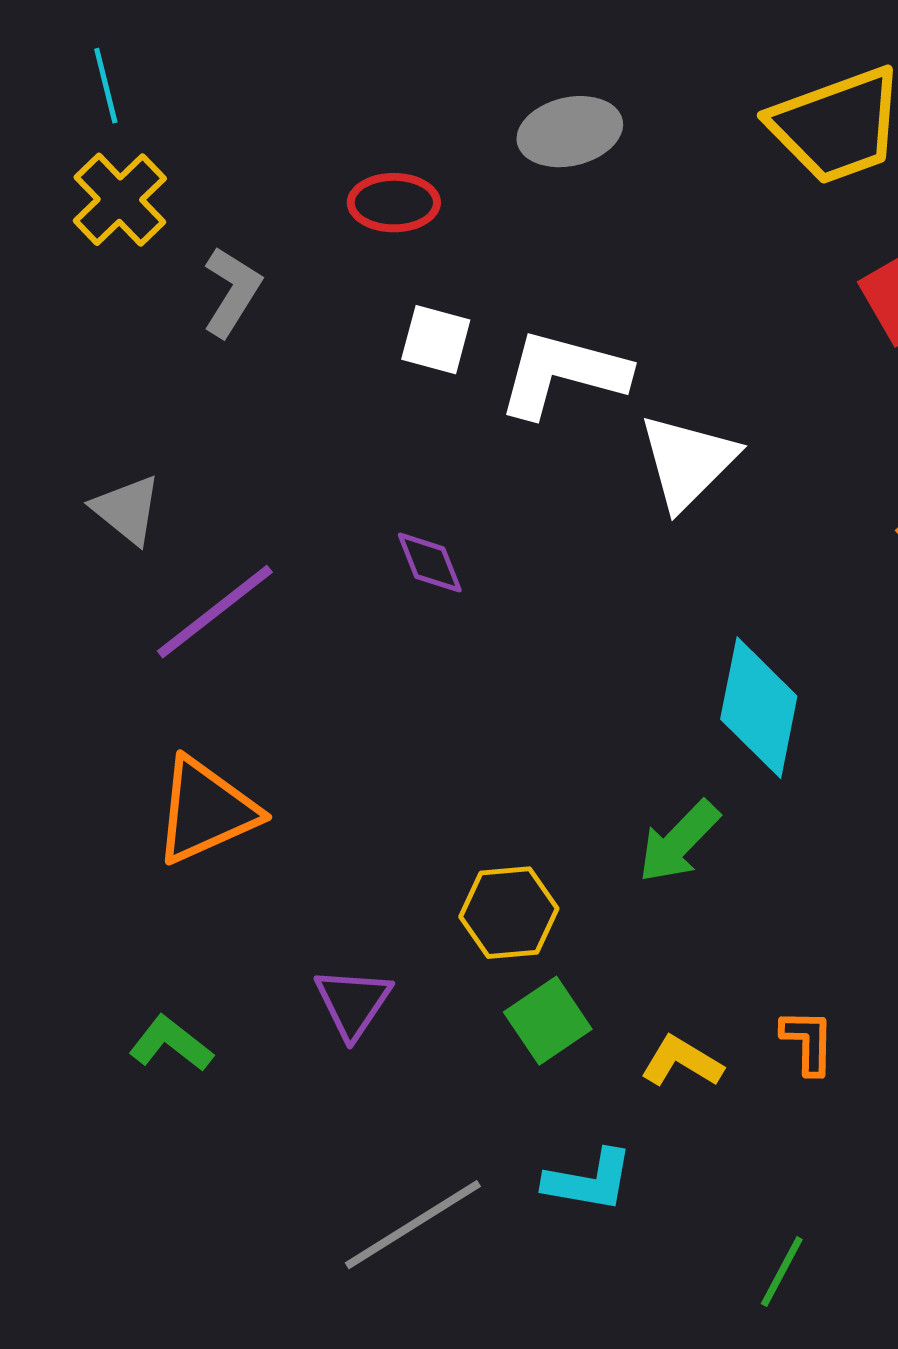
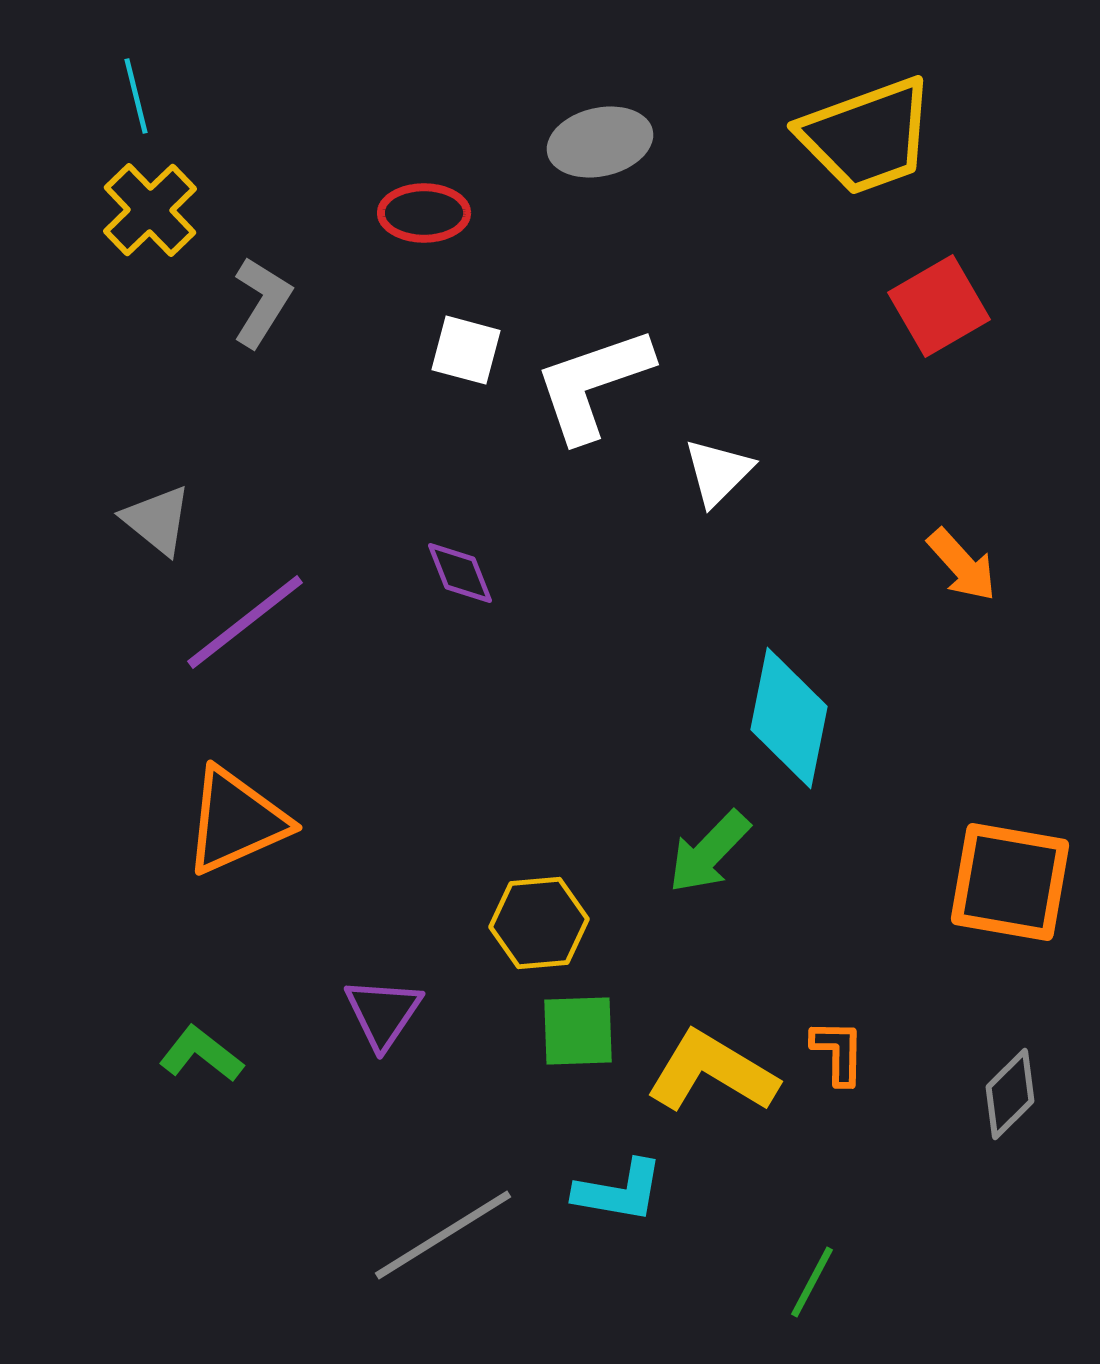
white L-shape: (563, 374) -> (593, 384), turned -34
white triangle: (688, 462) -> (718, 472), size x0.7
green square: (548, 1021) -> (578, 1031), turned 32
yellow L-shape: (682, 1062) -> (712, 1072), size x1.6

